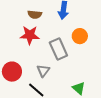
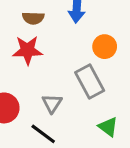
gray rectangle: (58, 49) -> (90, 82), moved

